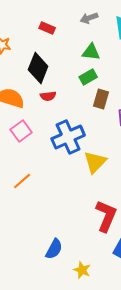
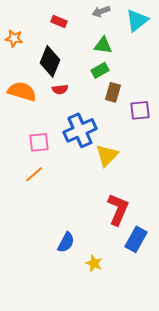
pink square: (21, 131) -> (39, 142), moved, turned 30

